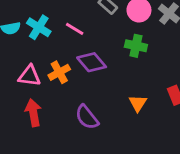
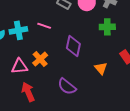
cyan cross: (39, 27) -> (18, 30), turned -30
green cross: (136, 46) -> (107, 27), moved
purple diamond: (92, 62) -> (73, 46), moved, turned 65

